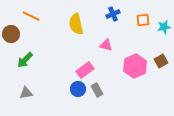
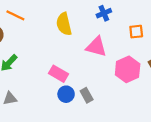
orange square: (143, 20) -> (136, 32), moved
pink triangle: (106, 45) -> (96, 47), size x1.5
pink rectangle: (85, 70) -> (58, 74), moved, turned 66

